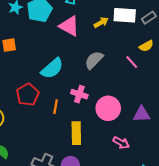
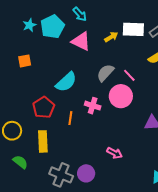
pink line: (132, 62) -> (129, 75), moved
pink circle: (108, 108) -> (121, 96), moved
yellow rectangle: (76, 133) -> (43, 141), moved
pink arrow: (121, 143) -> (115, 153), moved

